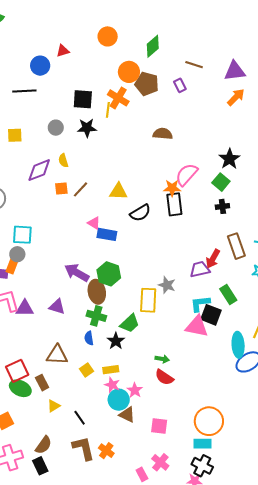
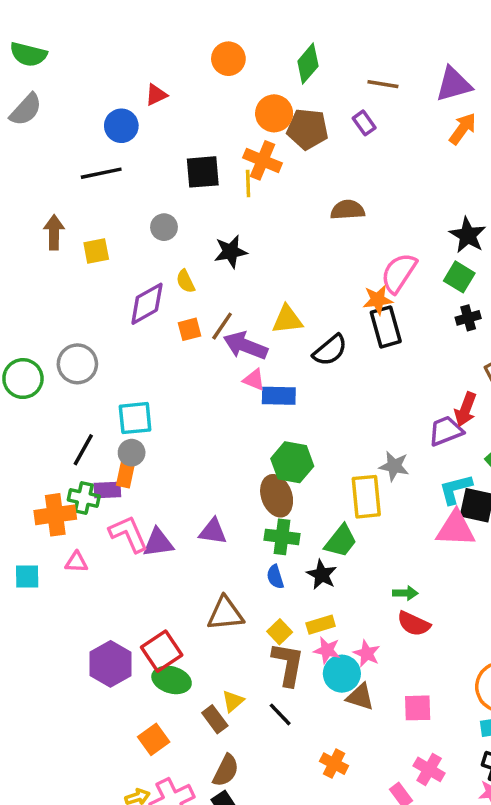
black star: (87, 128) -> (231, 252), moved
purple arrow: (77, 273) -> (245, 346), moved
brown rectangle: (42, 383) -> (215, 719), moved
brown L-shape: (83, 448) -> (288, 664), moved, turned 32

